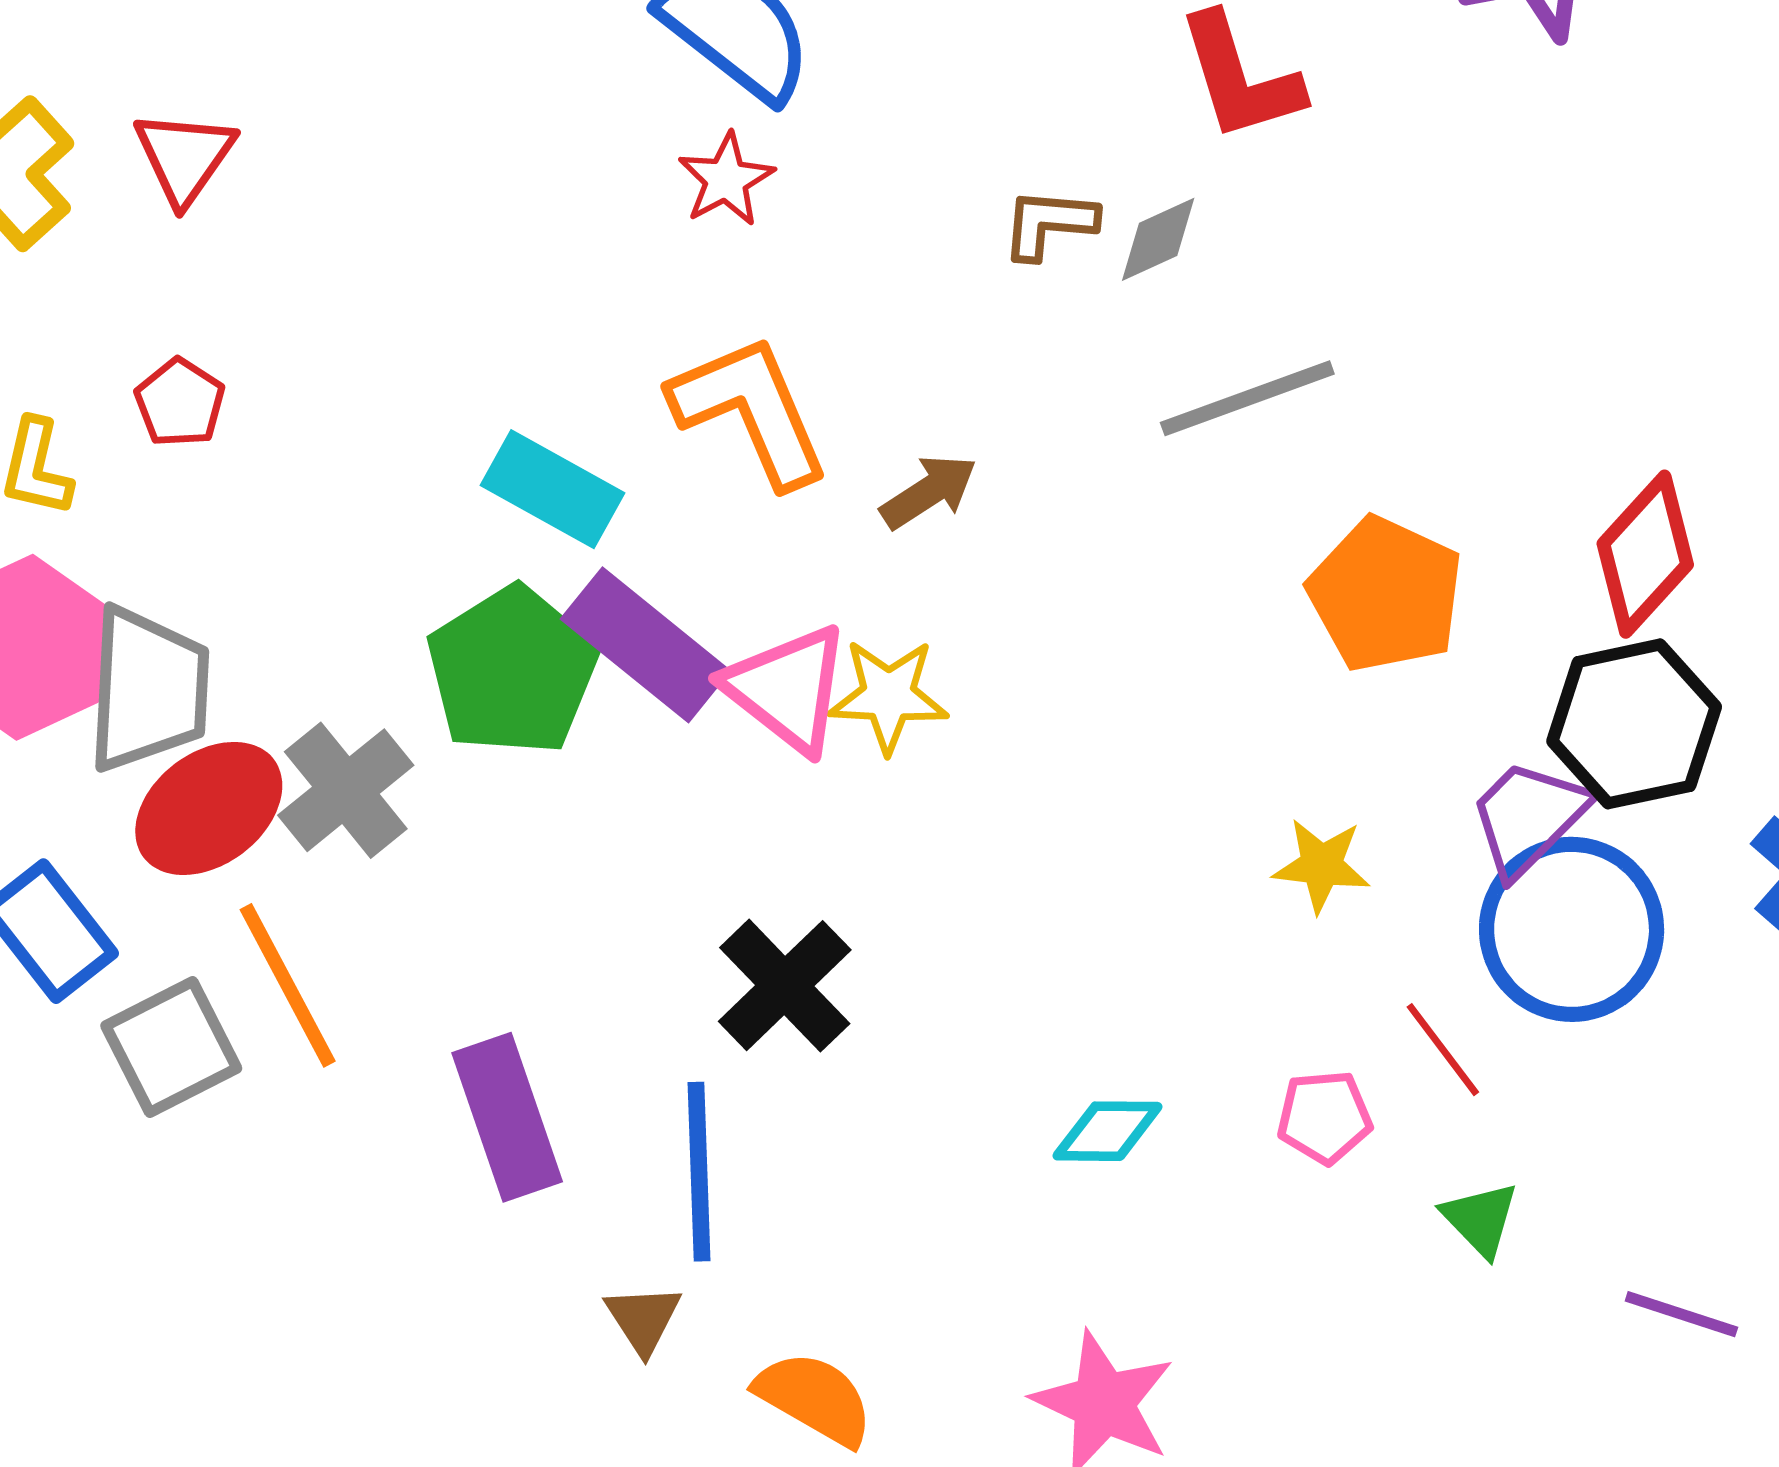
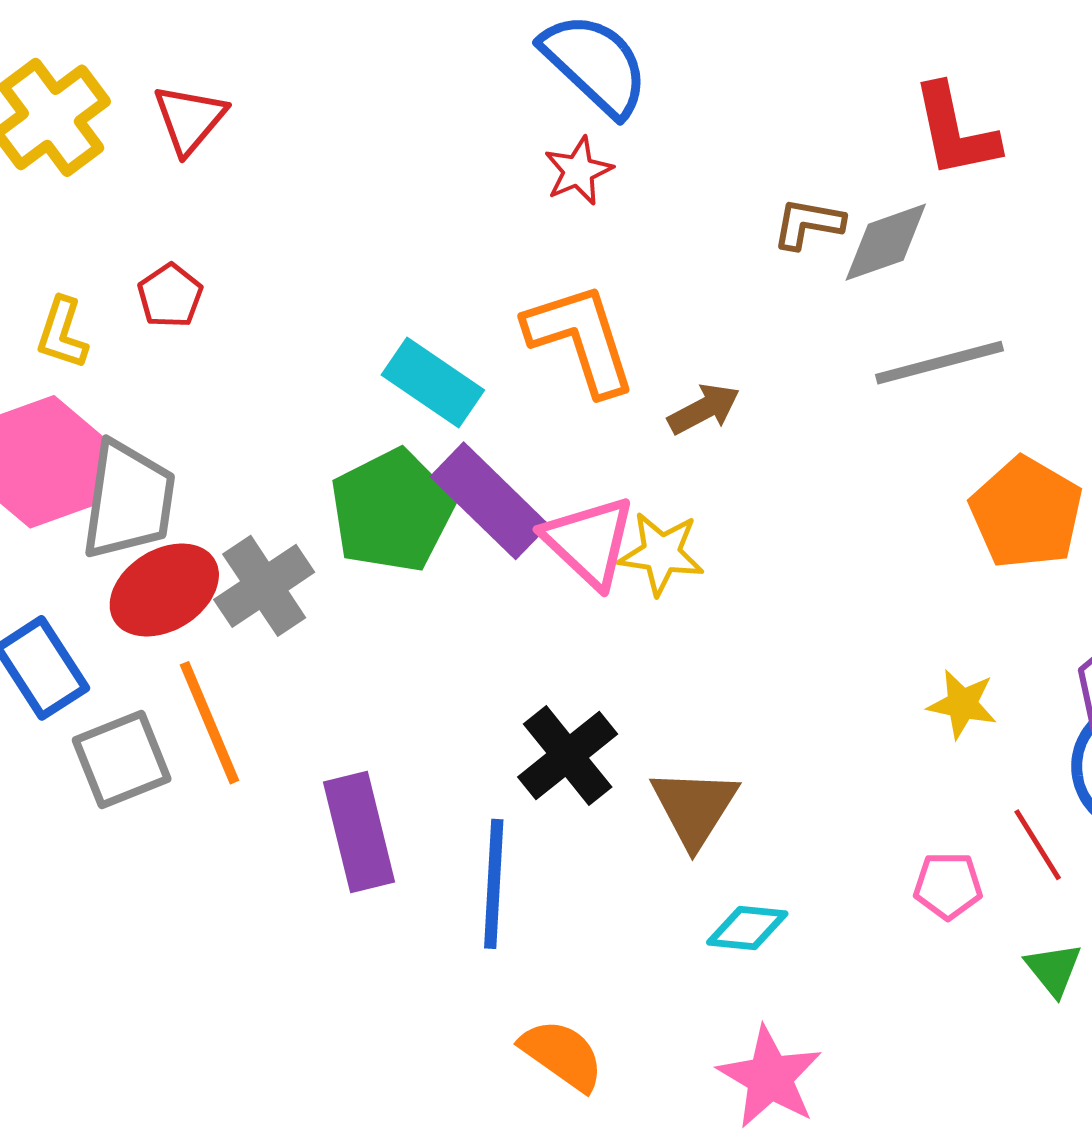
gray diamond: (1158, 239) -> (886, 242), size x1.4
cyan diamond: (1108, 1131) -> (747, 928), moved
brown triangle: (643, 1319) -> (694, 808), moved, size x1.6

